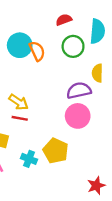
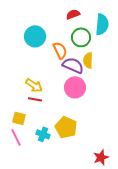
orange semicircle: (37, 51) -> (60, 50), moved
yellow semicircle: (97, 73) -> (88, 60), moved
purple semicircle: (79, 90) -> (73, 65), moved, turned 35
pink circle: (78, 116) -> (75, 87), moved

